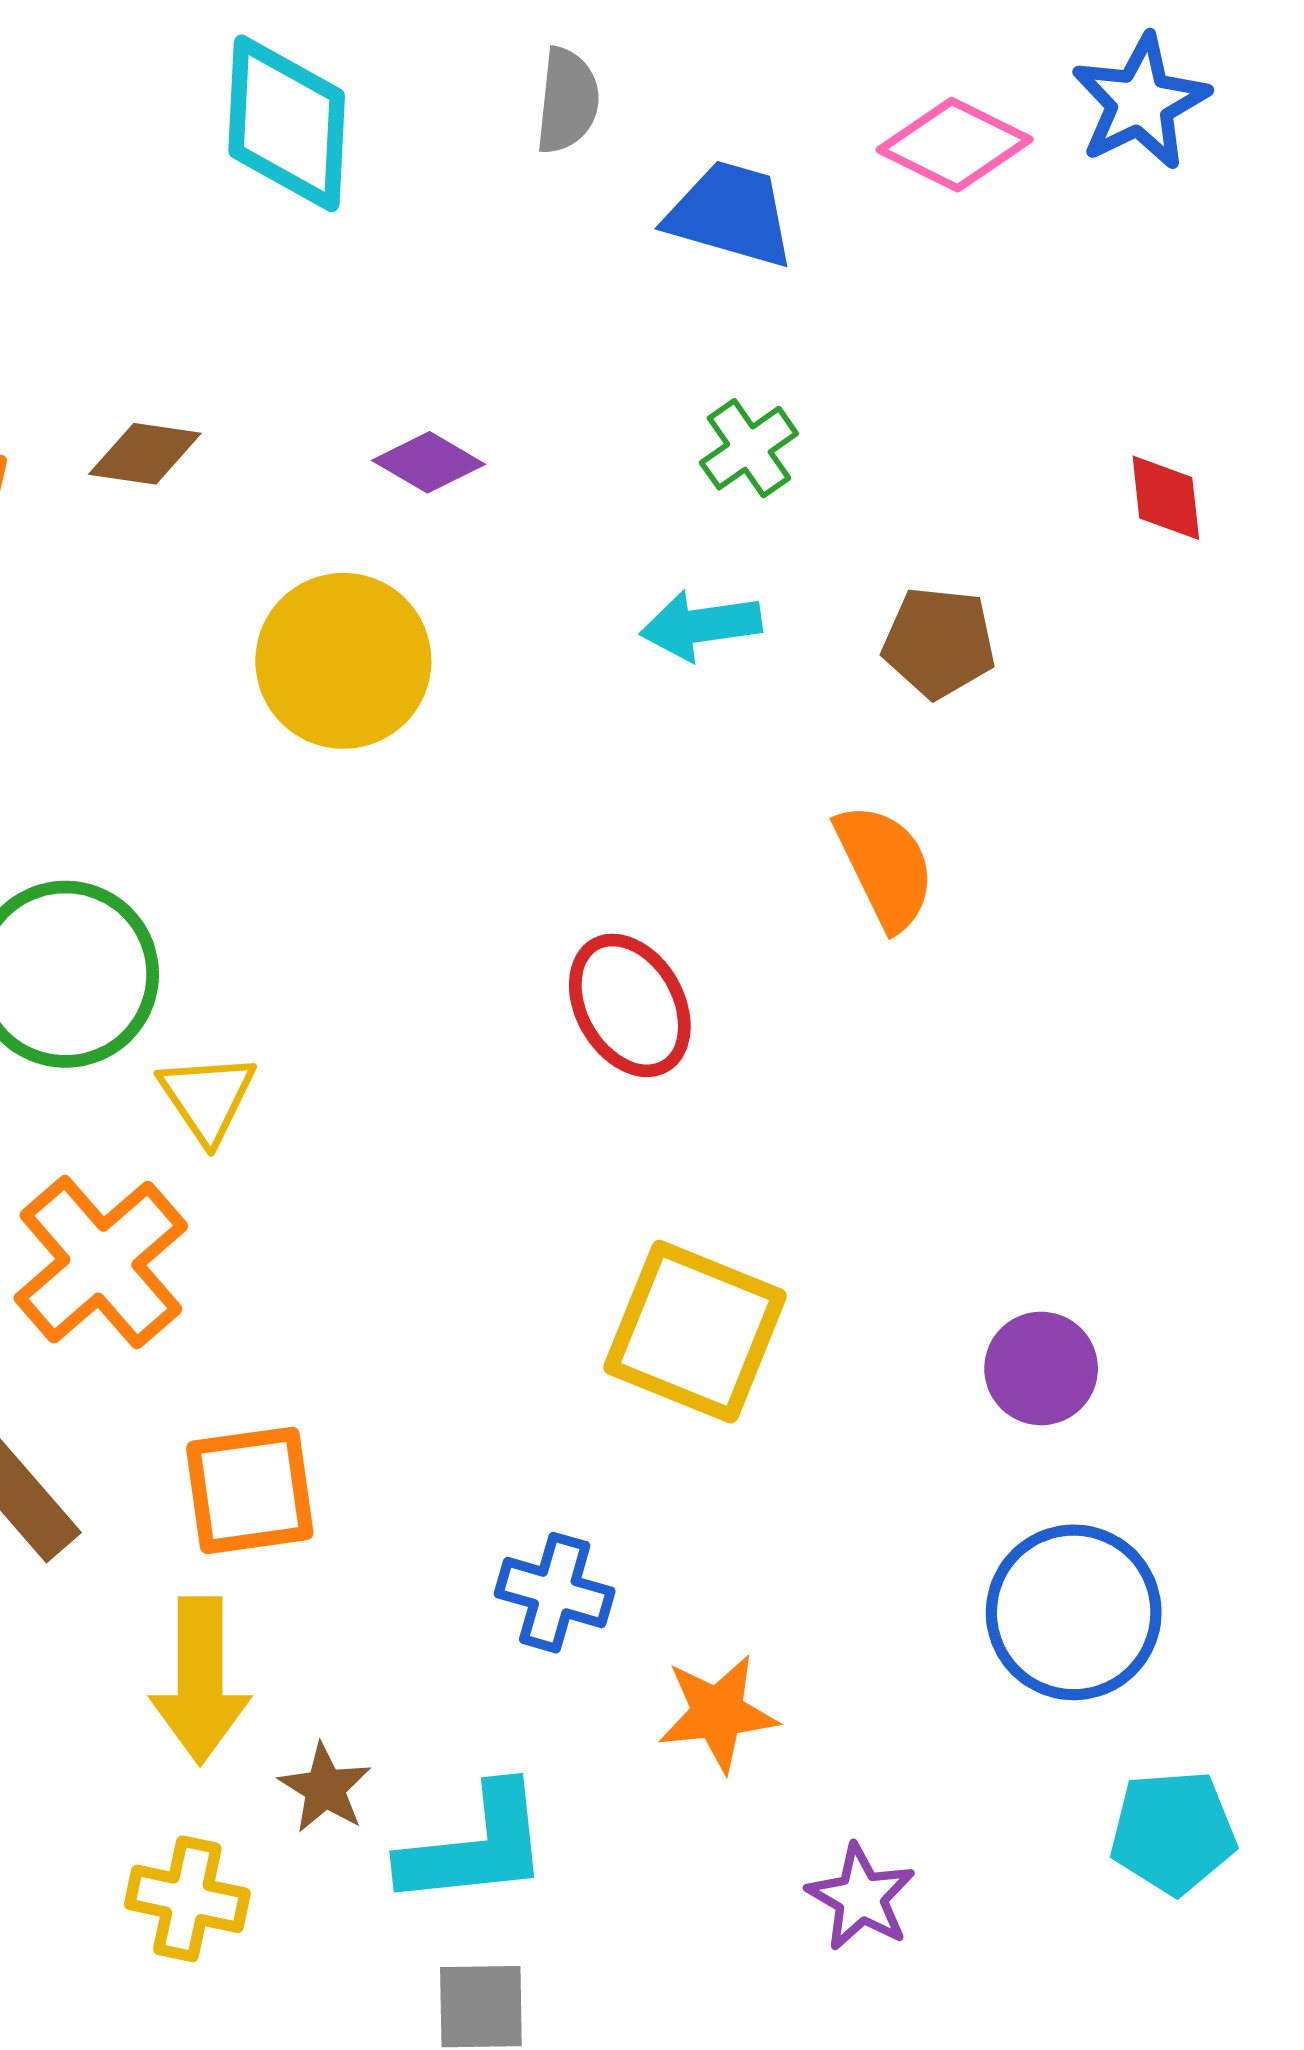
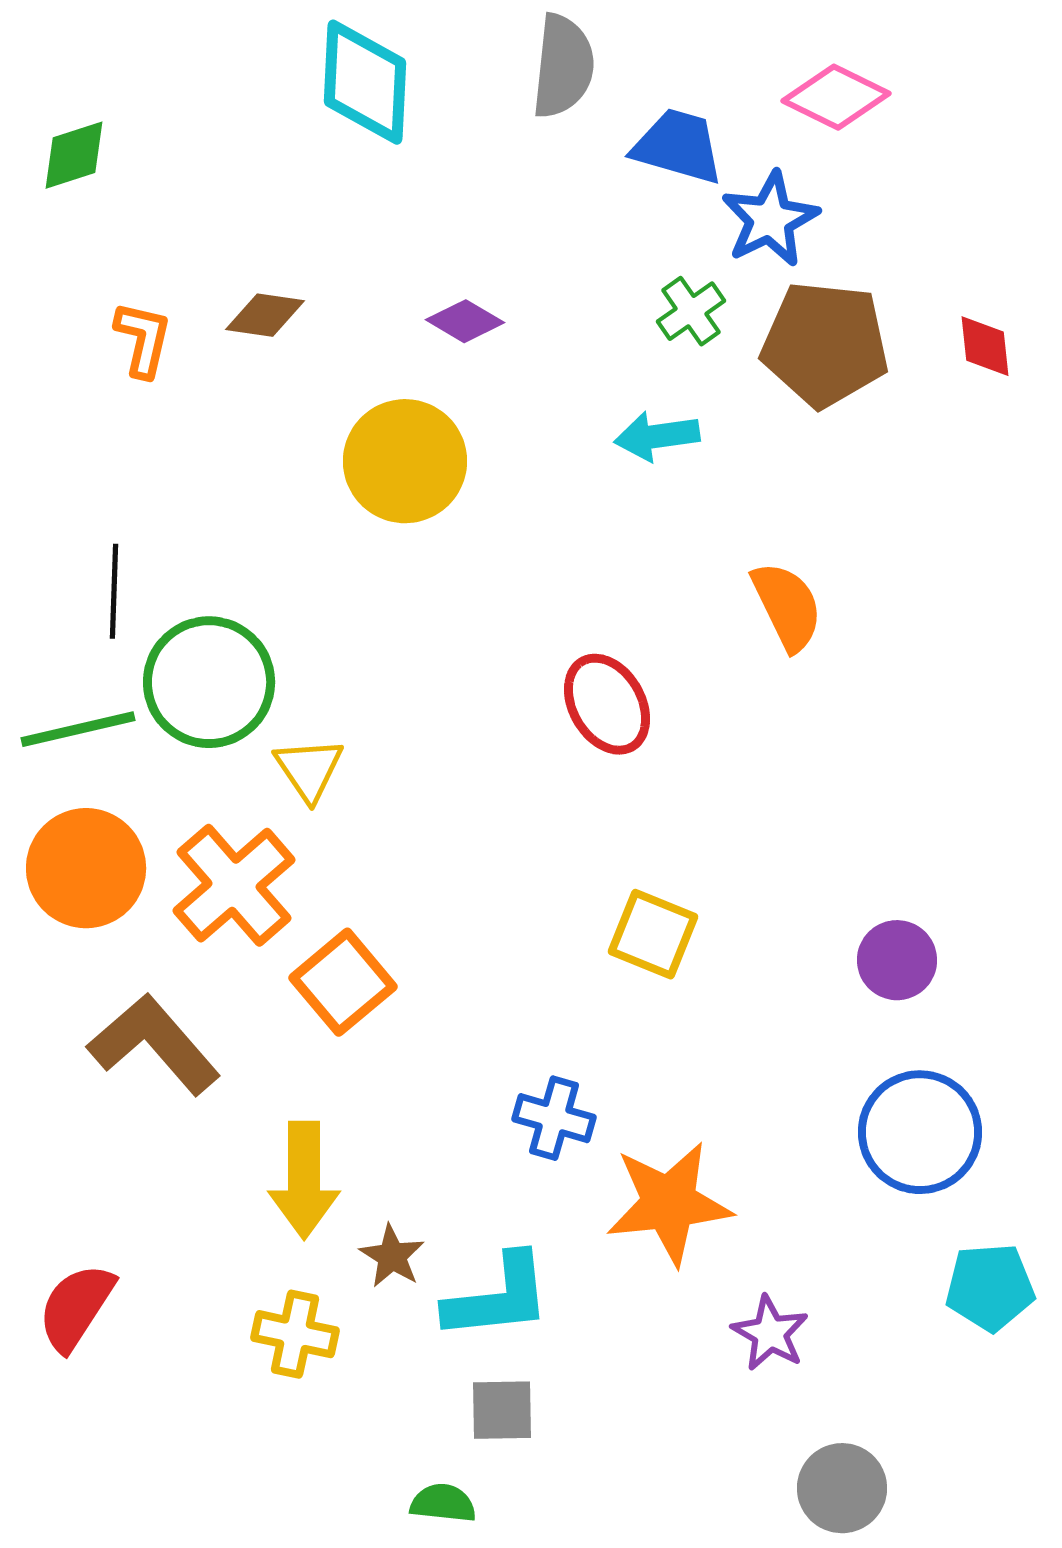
gray semicircle: (567, 101) -> (563, 66), size x1.4
blue star: (1140, 102) -> (770, 219), moved
brown pentagon: (939, 642) -> (825, 344), moved, size x1.6
yellow square: (695, 1332) -> (653, 934), size x0.7
orange square: (250, 1490) -> (343, 982), moved, turned -32
orange star: (718, 1713) -> (669, 1203), size x1.5

